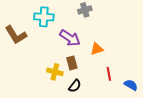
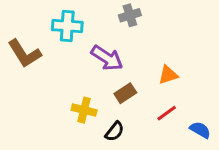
orange triangle: (97, 49) -> (168, 75), moved
brown rectangle: (72, 63) -> (125, 93), moved, turned 72
red line: (109, 74) -> (167, 113), turned 64

